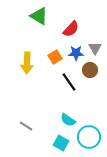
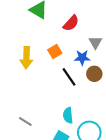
blue star: (76, 53) -> (82, 58), moved
brown circle: (90, 70) -> (94, 74), moved
cyan semicircle: (68, 120) -> (68, 115), turned 49

